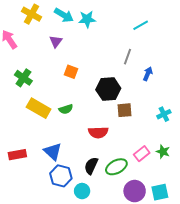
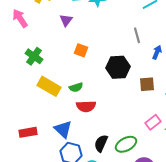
gray line: (128, 57) -> (137, 35), turned -35
brown square: (124, 110) -> (147, 84), moved
red semicircle: (98, 132) -> (86, 106), moved
pink rectangle: (142, 154) -> (153, 122), moved

